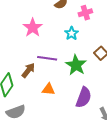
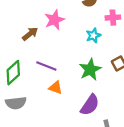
purple line: (47, 58) -> (46, 66), moved
brown arrow: (28, 70) -> (30, 34), moved

